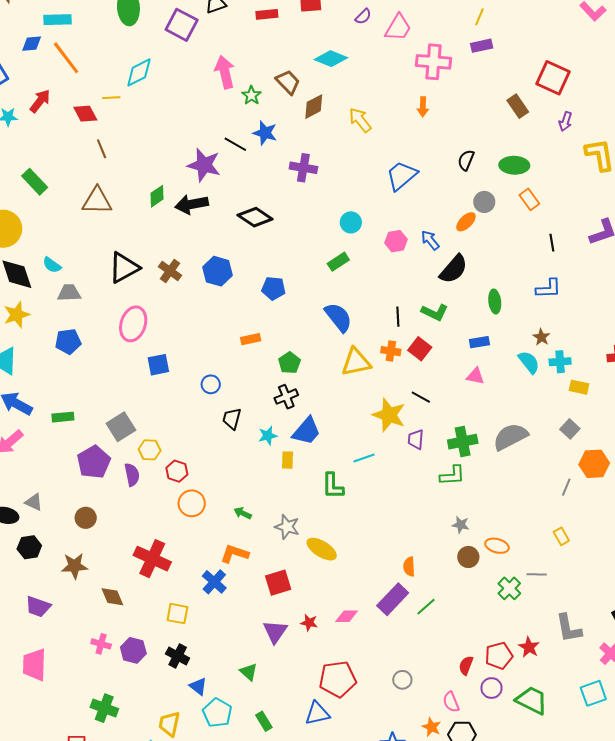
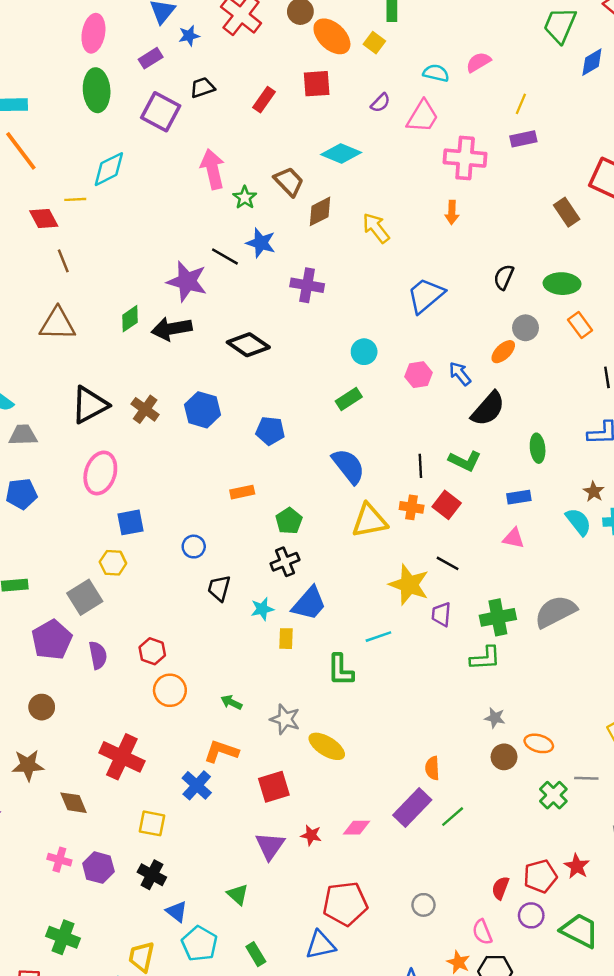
red rectangle: (267, 14) -> (264, 100), turned -50
yellow hexagon: (150, 450) -> (113, 563), moved

